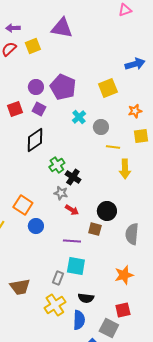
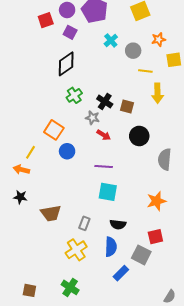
red square: (15, 109) -> (46, 20), moved
orange star: (135, 111) -> (159, 39), moved
green cross: (57, 165) -> (74, 95), moved
brown square: (95, 229) -> (127, 107), moved
gray rectangle: (58, 278) -> (84, 223), moved
yellow cross: (55, 305) -> (76, 250), moved

